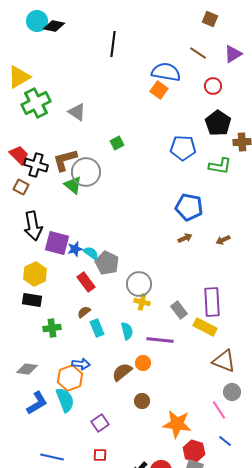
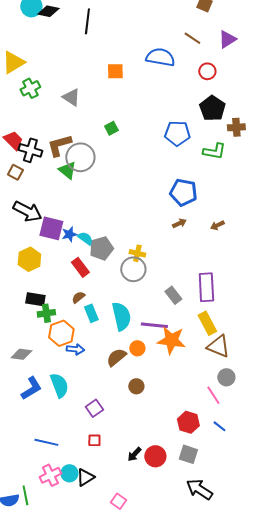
black line: (113, 44) -> (87, 21), moved
orange square: (159, 90) -> (115, 71), moved, turned -36
green cross: (36, 103) -> (30, 88), size x0.7
black arrow: (33, 226) -> (27, 211), turned -52
gray pentagon: (107, 263) -> (101, 248), turned 30
black rectangle: (32, 300) -> (35, 299), moved
yellow cross: (142, 302) -> (137, 253), moved
yellow rectangle: (205, 327) -> (207, 323), moved, turned 35
cyan semicircle: (127, 331) -> (121, 316), size x1.6
orange hexagon: (70, 378) -> (61, 333), moved
orange star: (177, 424) -> (171, 340), moved
red hexagon: (194, 451) -> (188, 422), moved

